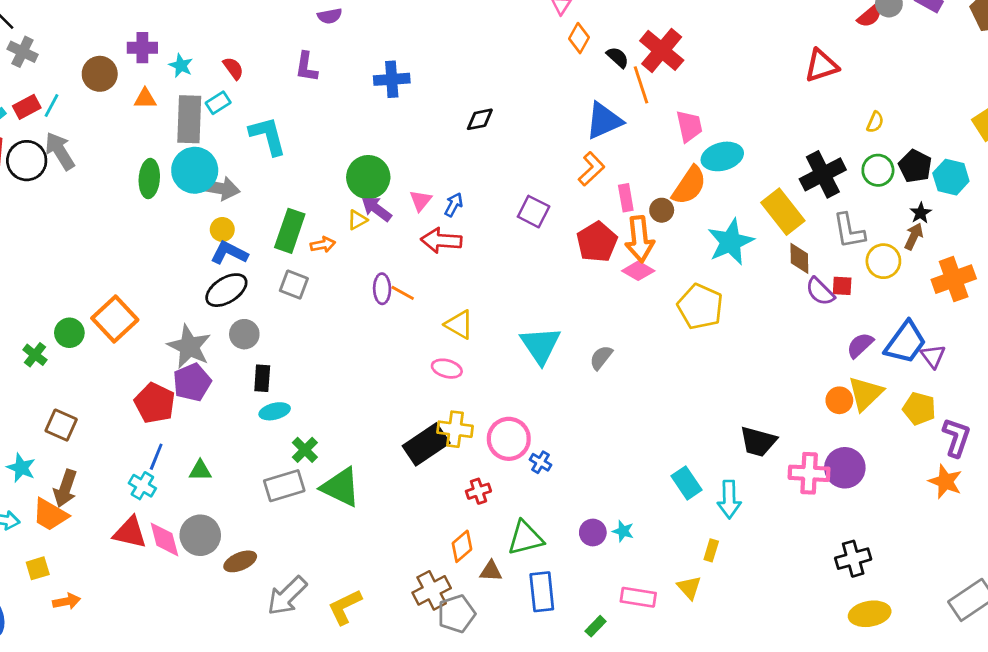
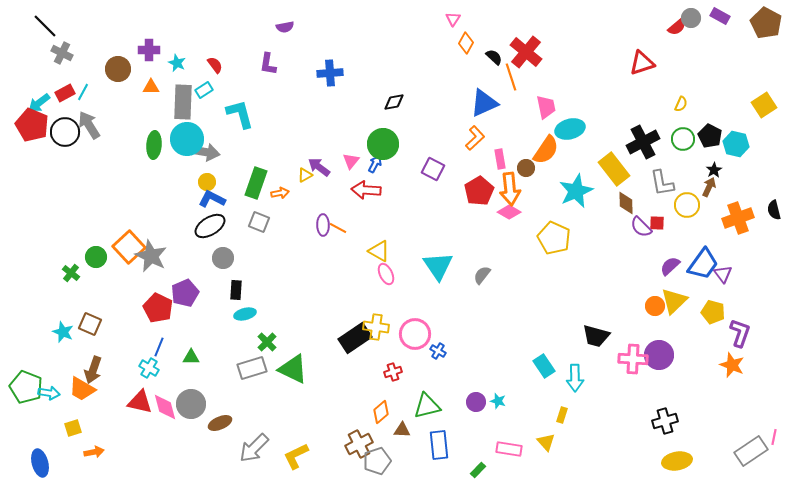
green circle: (368, 177) -> (383, 144), moved
gray star: (189, 347) -> (151, 256), moved
pink ellipse: (447, 369) -> (386, 274), moved, turned 50
cyan star: (21, 468) -> (63, 332), moved

